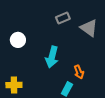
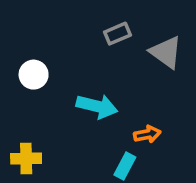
cyan arrow: (52, 57) -> (97, 106), turned -90
orange arrow: (79, 72) -> (147, 134), turned -80

